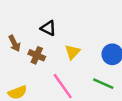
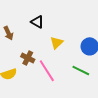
brown cross: (37, 55) -> (28, 58), moved

